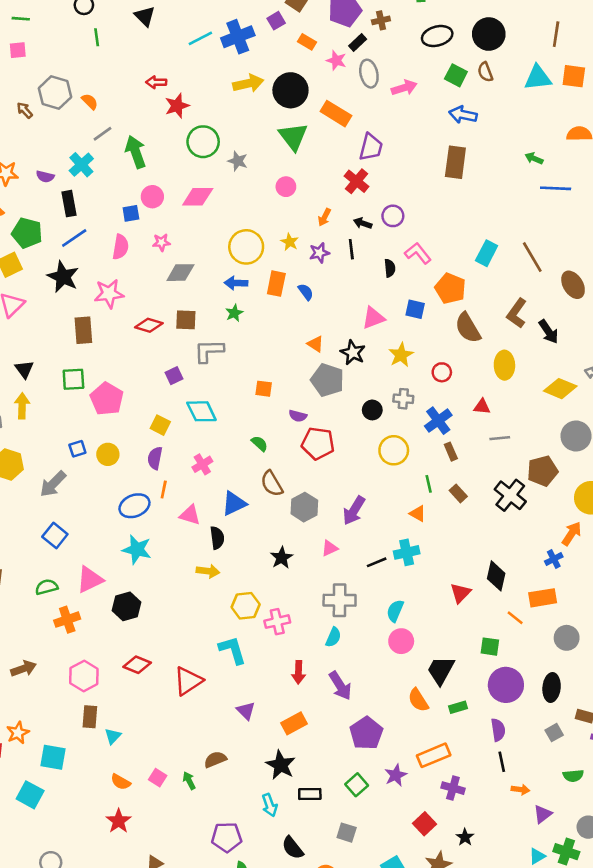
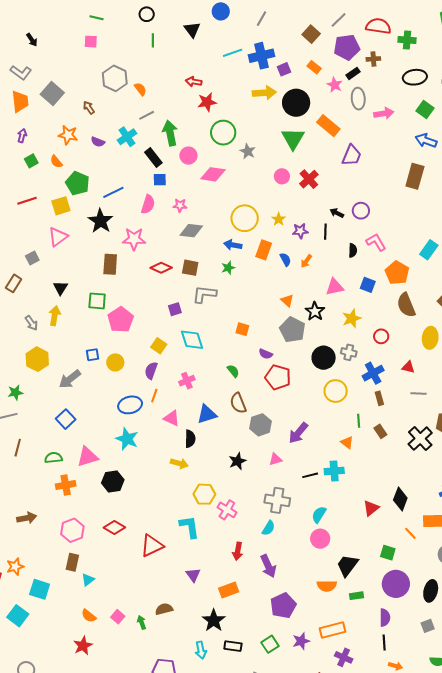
purple square: (276, 21) -> (284, 69), moved
brown arrow: (25, 110) -> (89, 108), moved
red cross: (357, 181) -> (309, 179), moved
pink circle: (152, 197) -> (188, 156), moved
black rectangle: (69, 204) -> (153, 158), moved, turned -36
orange arrow: (324, 217) -> (306, 261), moved
black circle: (372, 410) -> (324, 358), size x1.5
pink cross: (277, 622) -> (227, 510), turned 36
orange semicircle: (418, 700) -> (327, 586), turned -66

